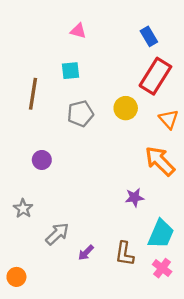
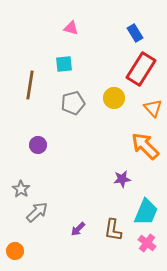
gray arrow: (57, 234) -> (37, 212), moved

